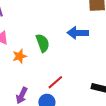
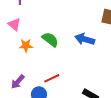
green semicircle: (43, 43) -> (50, 39), turned -48

